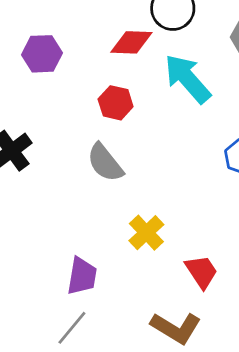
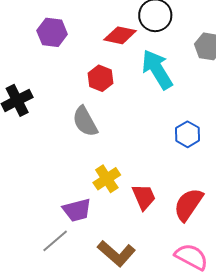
red trapezoid: (201, 272) -> (144, 197), moved
purple trapezoid: (82, 276) -> (77, 210), moved, turned 56
gray line: (72, 328) -> (55, 241), moved

